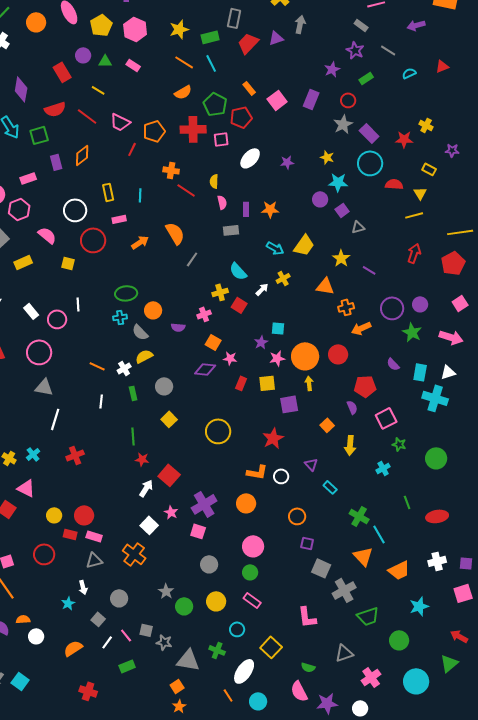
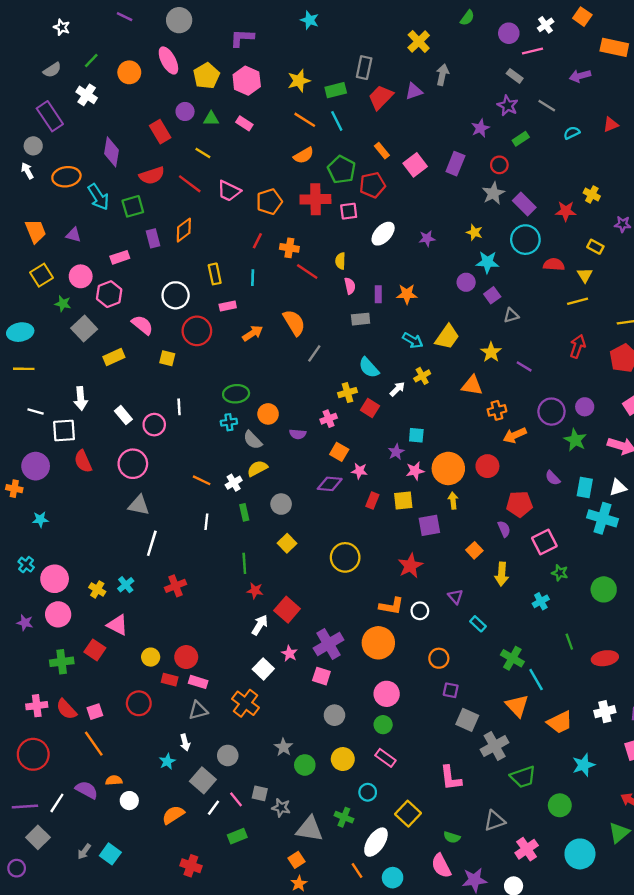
red line: (132, 149) -> (257, 241), moved
orange circle: (246, 503) -> (378, 643), size x1.4
gray square: (98, 619) -> (203, 780), size x1.5

